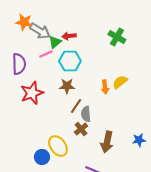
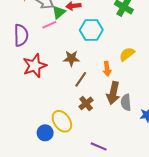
cyan hexagon: (70, 61) -> (91, 30), moved
orange arrow: (105, 87) -> (107, 69), moved
gray semicircle: (86, 114) -> (126, 102), moved
brown arrow: (107, 142) -> (113, 93), moved

